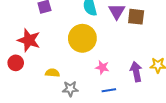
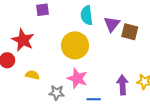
pink star: (102, 67) -> (77, 78), moved, size x1.5
yellow semicircle: (52, 73) -> (32, 75), moved

